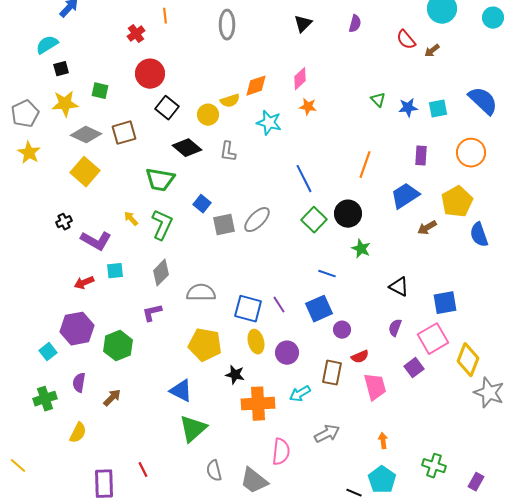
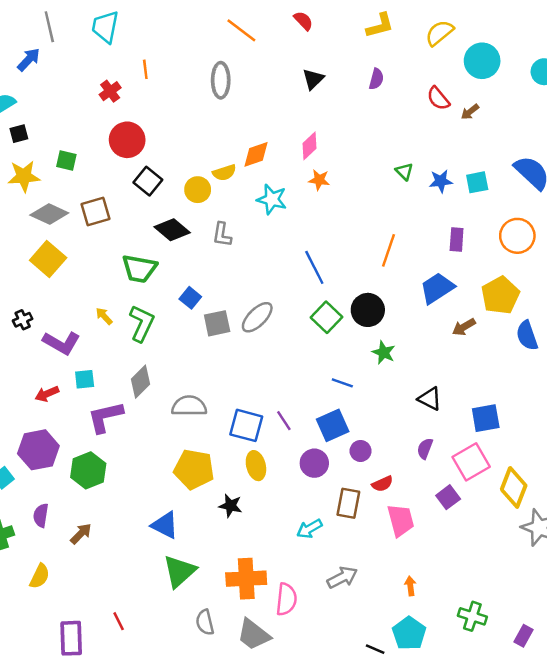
purple L-shape: (152, 313) -> (105, 417), moved, size x1.5
purple circle: (287, 353) -> (314, 463), moved
orange cross: (258, 404) -> (246, 579), moved

